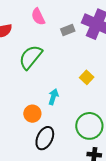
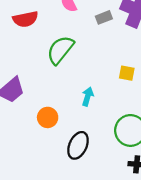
yellow square: (87, 77) -> (127, 73), turned -32
orange circle: (32, 114) -> (48, 117), moved

